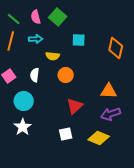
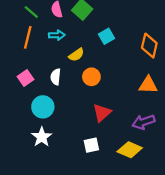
cyan square: (79, 40) -> (106, 36), turned -32
yellow semicircle: (53, 56) -> (76, 55), turned -40
orange triangle: (109, 91) -> (148, 85), moved

